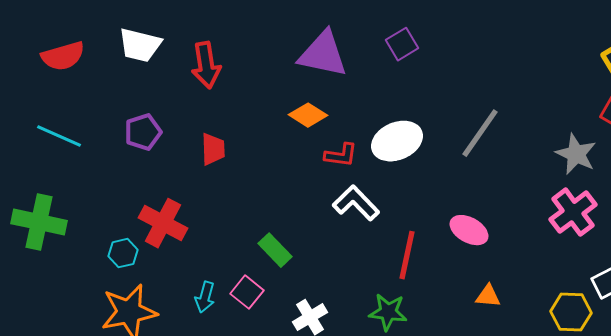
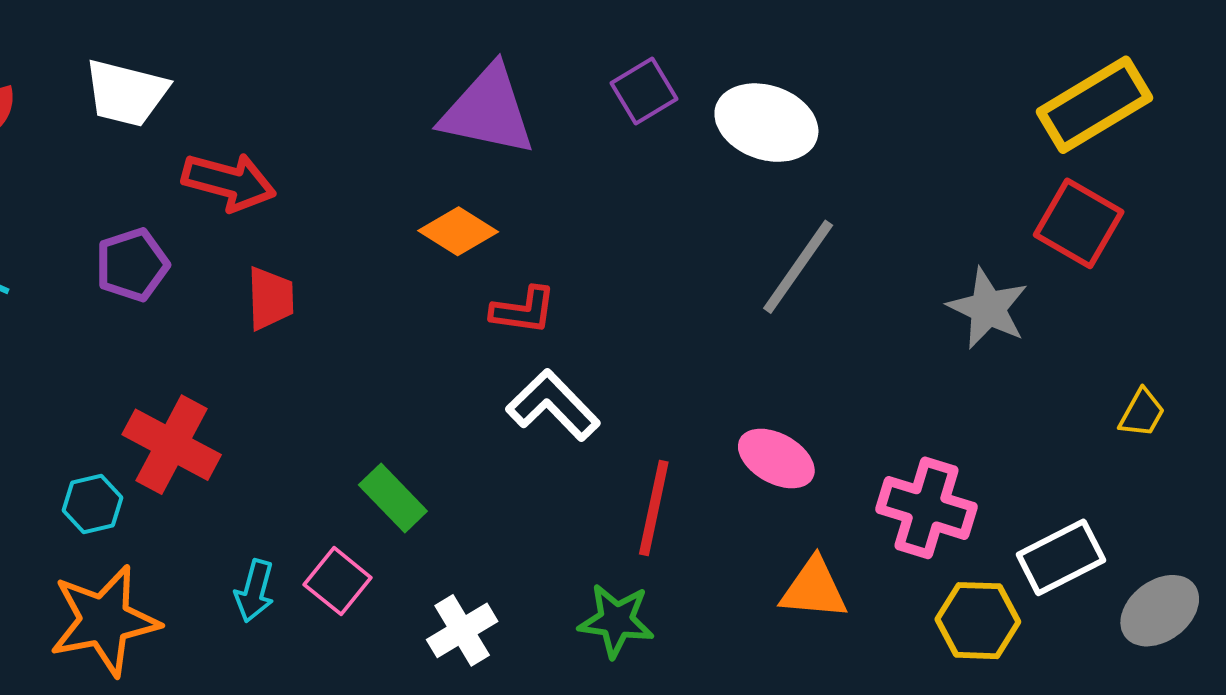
red arrow: (206, 65) -> (229, 182), moved, turned -66
white ellipse: (397, 141) -> (766, 123), moved, turned 42
pink cross: (573, 212) -> (927, 508), moved, turned -36
orange triangle: (488, 296) -> (814, 589), size x1.4

